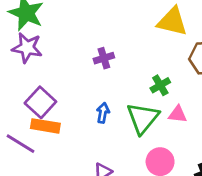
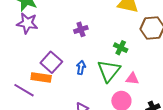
green cross: (160, 85) -> (121, 48), turned -32
purple square: (40, 102) -> (51, 62), moved
pink triangle: (178, 114) -> (132, 79), moved

